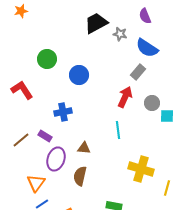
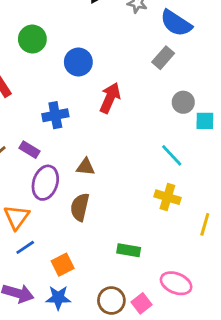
red arrow: (125, 97) -> (110, 98), moved
cyan line: (118, 130) -> (172, 155), moved, turned -36
yellow cross: (141, 169) -> (167, 197), size x0.7

